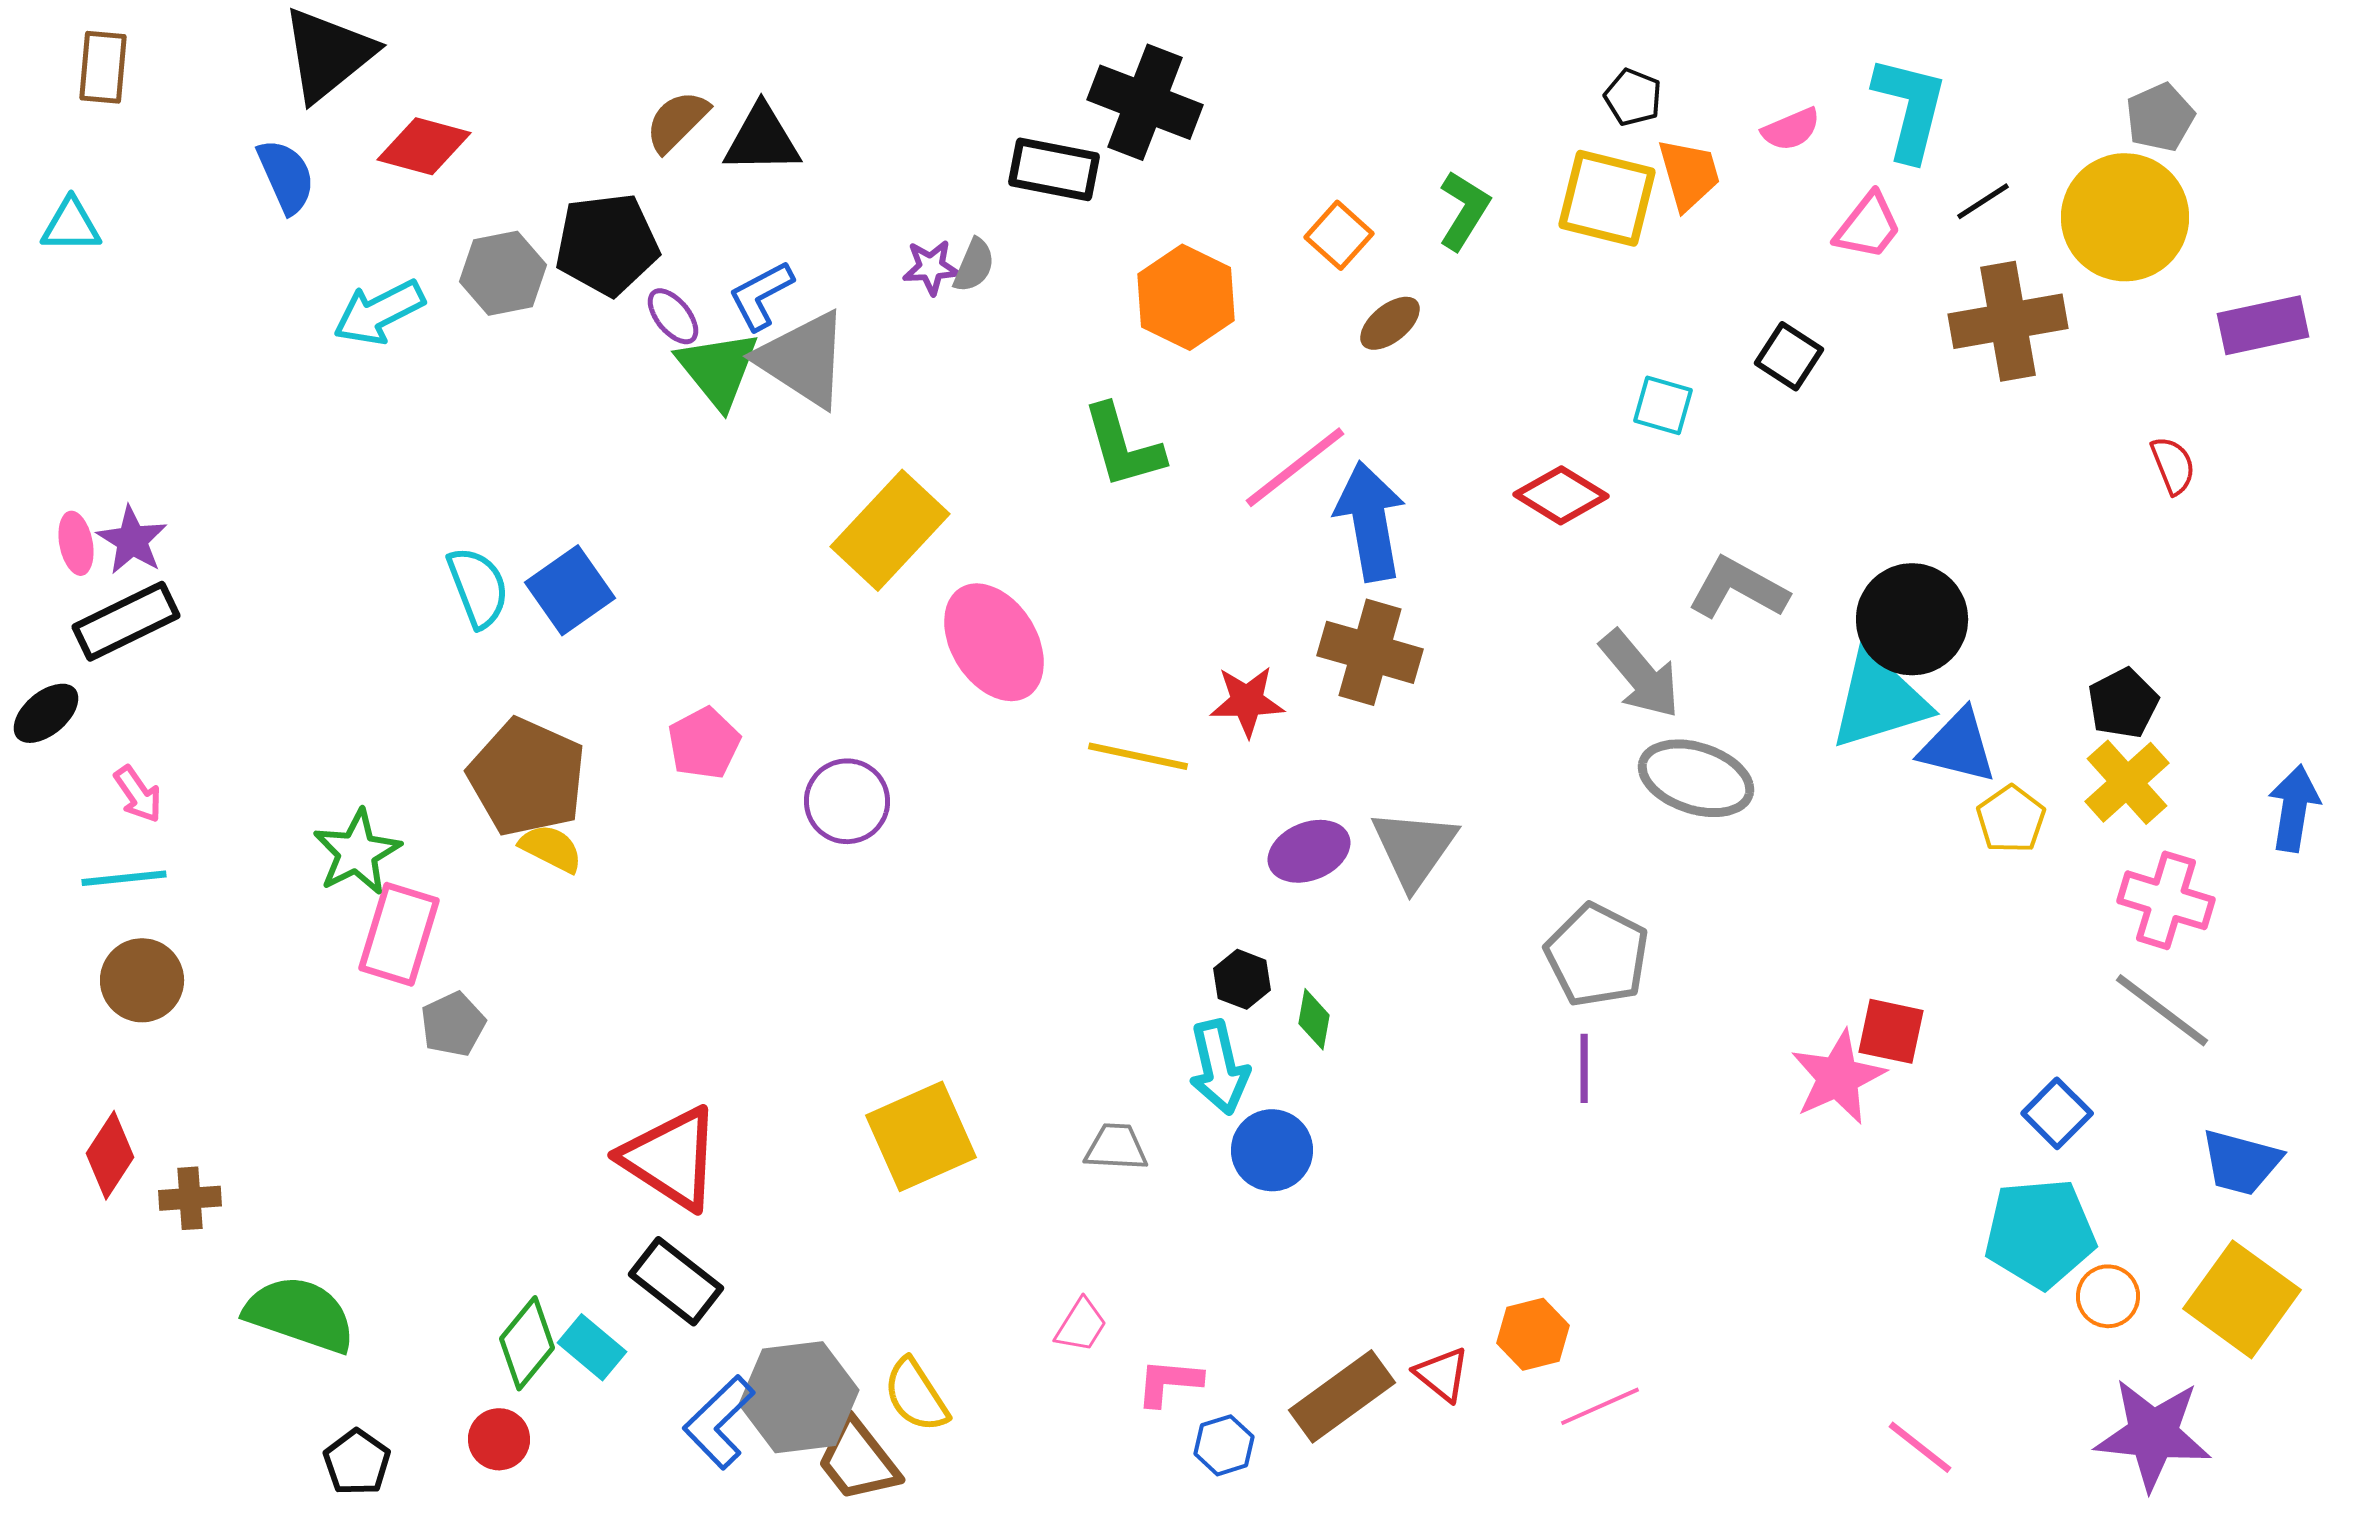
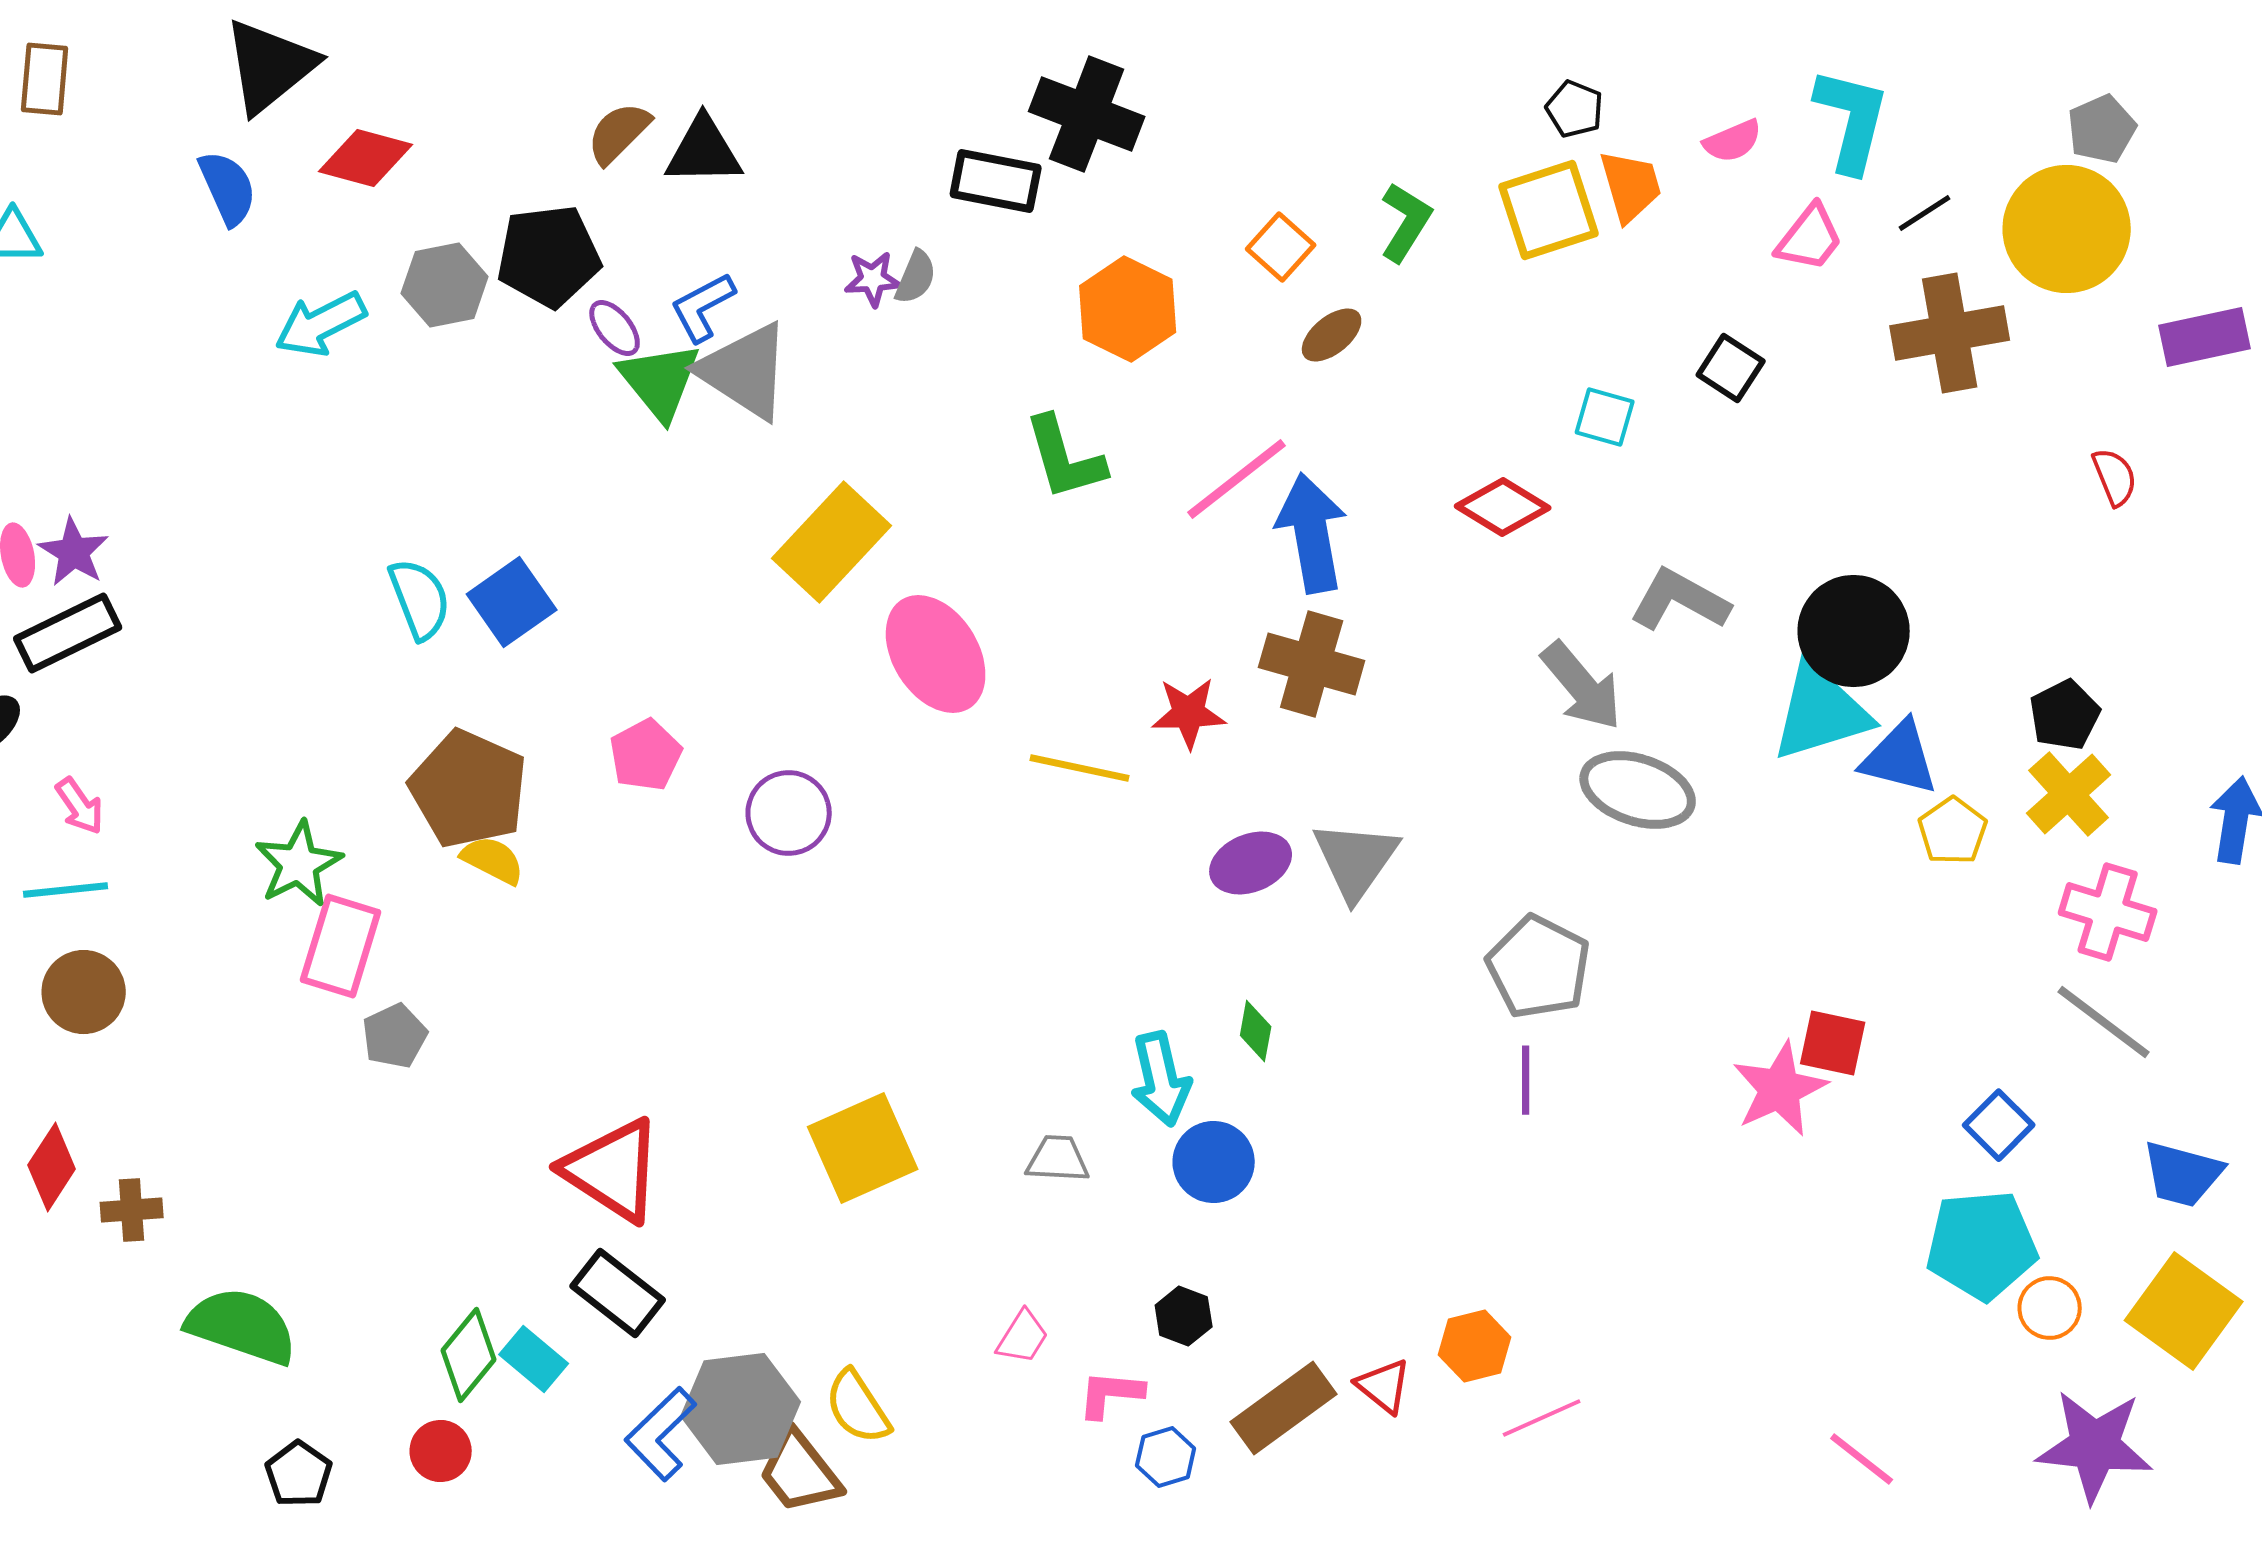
yellow square: (1607, 198) -> (1549, 210), turned -32
black hexagon: (1242, 979) -> (1184, 1316), moved

